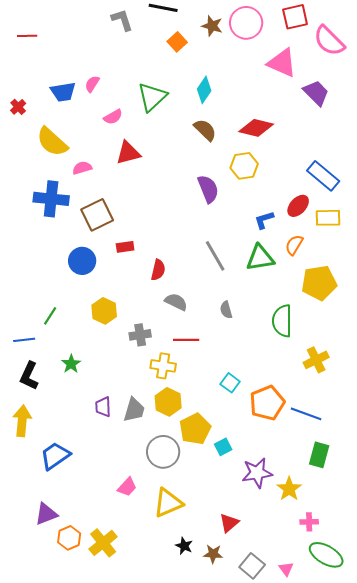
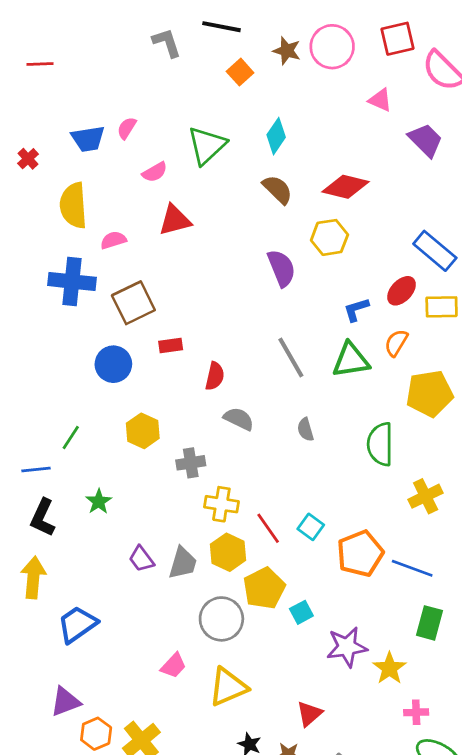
pink triangle: (282, 63) -> (380, 100), size x0.6
yellow semicircle: (52, 142) -> (73, 205), turned 44
red line: (186, 340) -> (268, 528), moved, turned 55
purple trapezoid: (103, 407) -> (141, 559), turned -35

